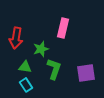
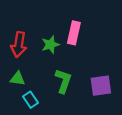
green star: (41, 49) -> (50, 45), moved
green triangle: (25, 67) -> (18, 79), moved

